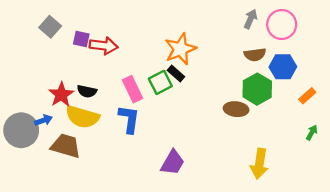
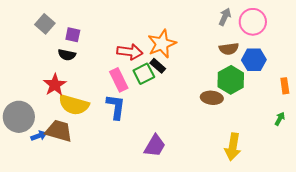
red arrow: (104, 46) -> (130, 52), moved
black semicircle: (87, 91) -> (67, 55), moved
orange rectangle: (307, 96) -> (285, 86), moved, turned -56
blue arrow: (43, 120) -> (39, 136), moved

